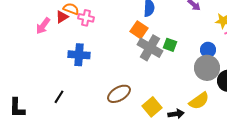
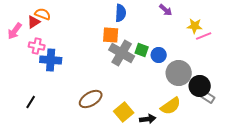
pink cross: (86, 18) -> (37, 46), moved
orange square: (139, 30) -> (111, 35), turned -30
blue circle: (208, 50) -> (159, 55), moved

